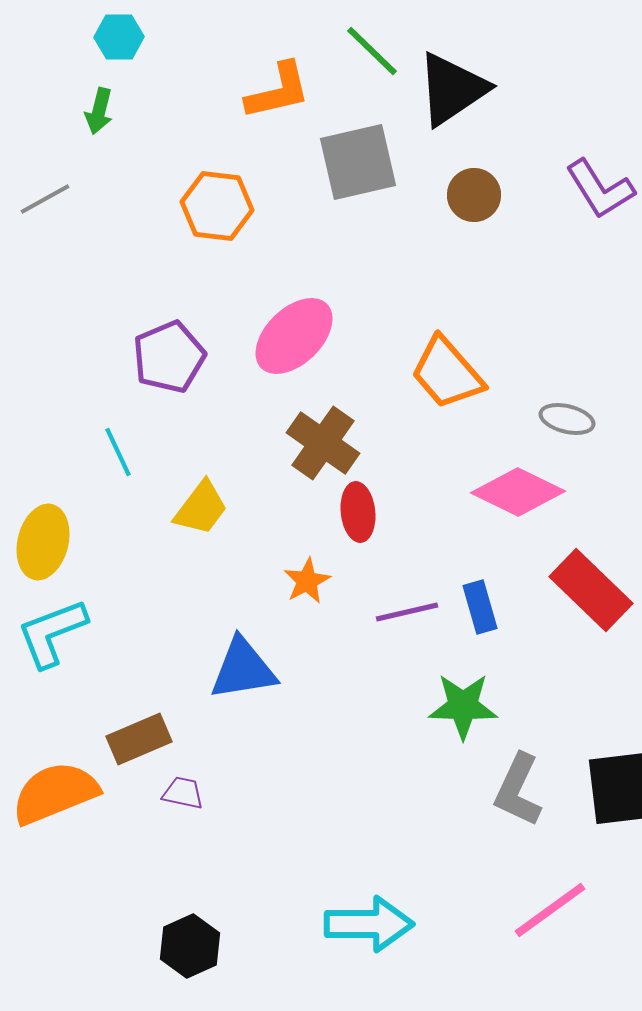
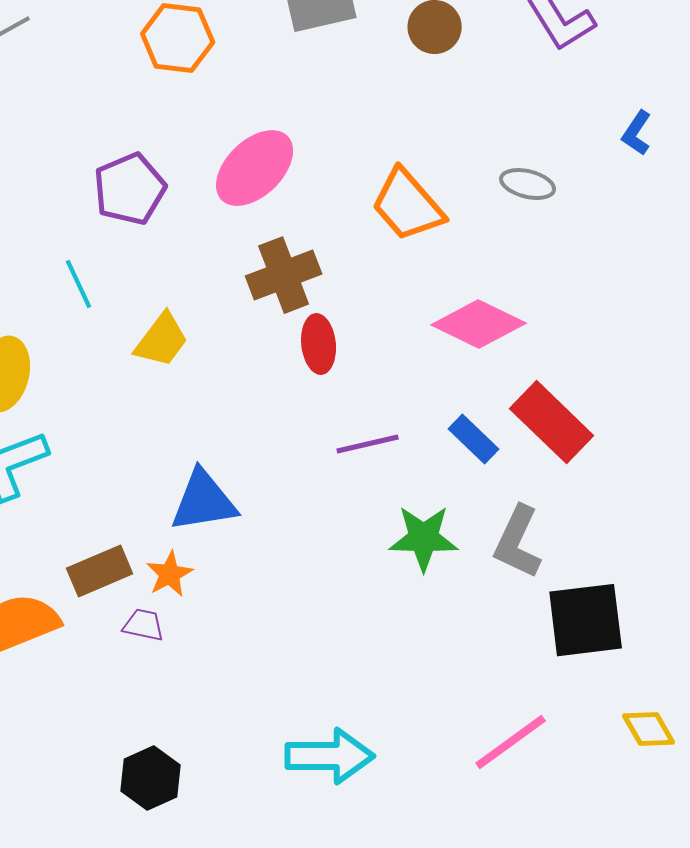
gray ellipse: (567, 419) -> (528, 184), moved
brown cross: (323, 443) -> (284, 275), turned 34
orange star: (307, 581) -> (170, 574), moved
blue rectangle: (480, 607) -> (474, 439), moved, turned -30
gray L-shape: (518, 790) -> (518, 542), moved

